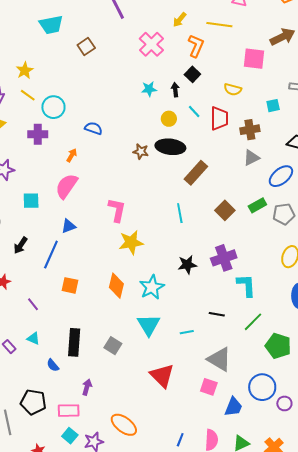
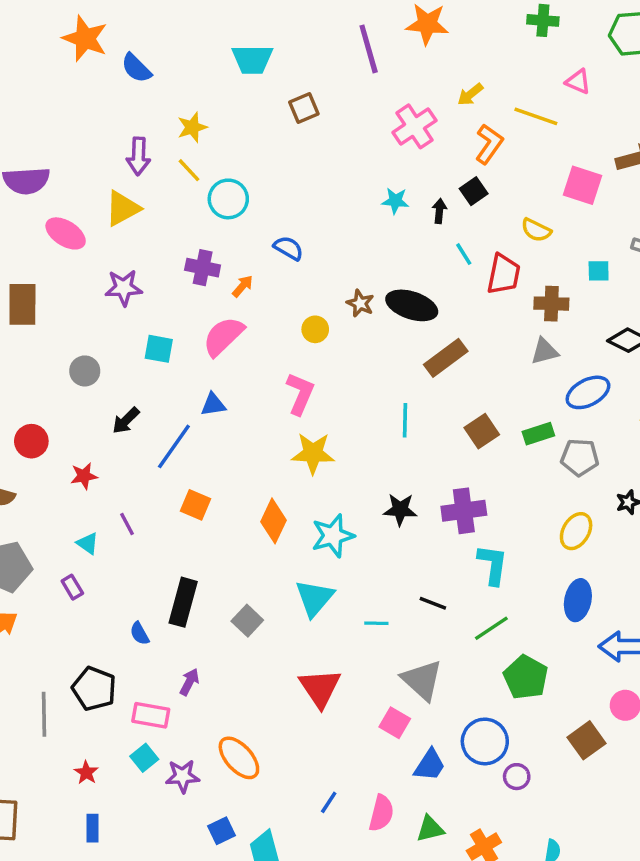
yellow circle: (169, 119) -> (315, 329), moved
purple cross: (38, 134) -> (203, 268), moved
cyan triangle: (33, 338) -> (88, 543), moved

